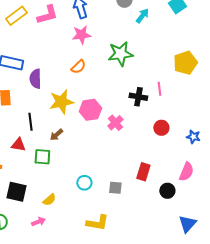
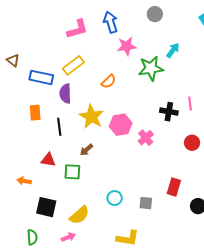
yellow rectangle: (16, 16) -> (73, 65), moved
cyan arrow: (142, 16) -> (173, 50), moved
pink star: (81, 35) -> (127, 46), moved
yellow star: (61, 102) -> (91, 117), turned -30
black line: (30, 122) -> (59, 127), moved
yellow semicircle: (49, 200) -> (79, 215), size x1.5

